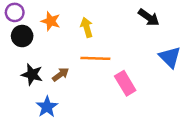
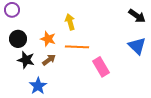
black arrow: (149, 17) -> (137, 16), moved
orange star: (51, 21) -> (48, 39), moved
black circle: (22, 36) -> (18, 39), moved

